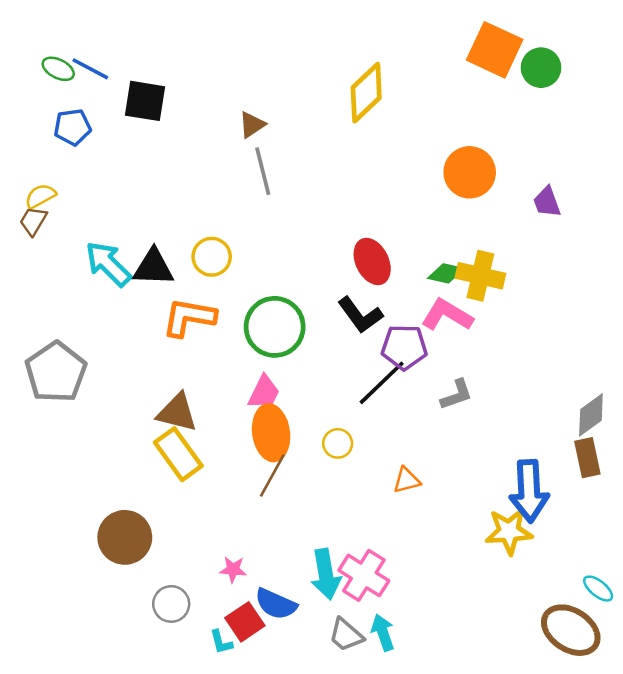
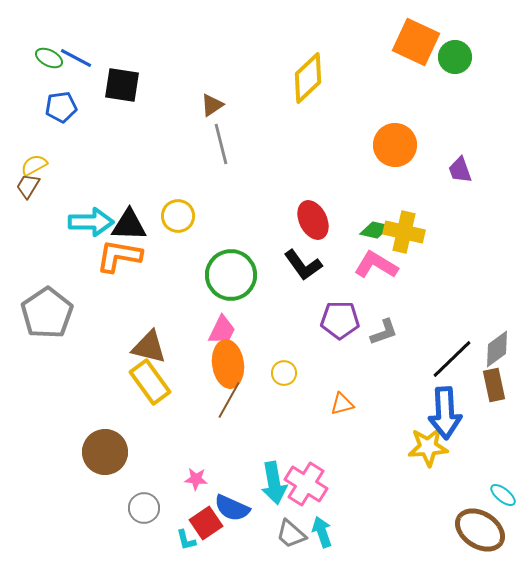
cyan arrow: (108, 264) -> (91, 222), turned 135
orange L-shape: (189, 317) -> (119, 256), moved
purple pentagon: (404, 347) -> (340, 320), moved
black line: (382, 383) -> (452, 359), moved

